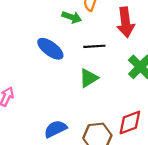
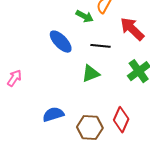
red arrow: (126, 22) -> (132, 29), turned 132
red diamond: (130, 122) -> (121, 120), turned -55

